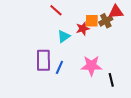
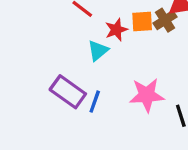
red star: (83, 29) -> (116, 30), moved
purple rectangle: (43, 60) -> (68, 92), turned -50

